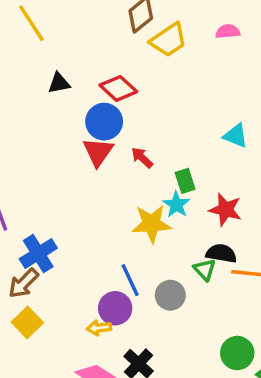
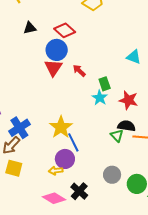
yellow star: (151, 224) -> (61, 127), moved, turned -30
gray circle: (170, 295) -> (112, 175), moved
yellow square: (27, 322) -> (14, 168), turned -30

